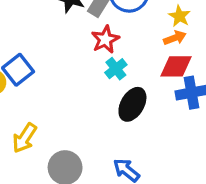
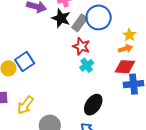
red star: (105, 39) -> (81, 46), turned -30
black ellipse: (132, 104) -> (93, 105), moved

